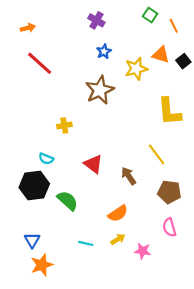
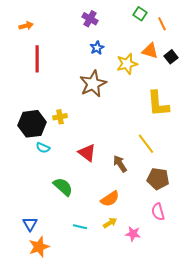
red line: (40, 63) -> (37, 59), turned 48
black hexagon: (34, 186) -> (32, 124), moved

